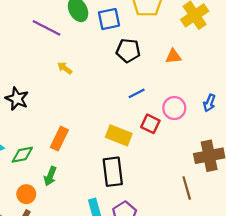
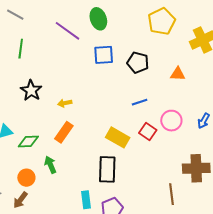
blue square: (109, 19) -> (104, 55), moved
yellow arrow: (65, 68) -> (65, 103), moved, turned -56
green arrow: (50, 176) -> (50, 165), turned 126

